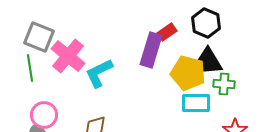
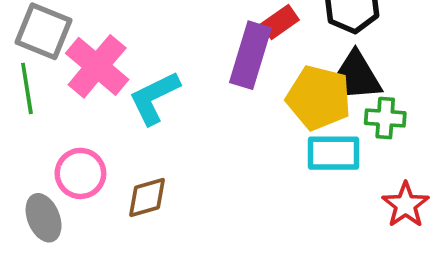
pink circle: (44, 115) -> (80, 173), moved

